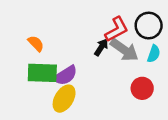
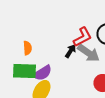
orange semicircle: (36, 43) -> (28, 48), moved, turned 40

